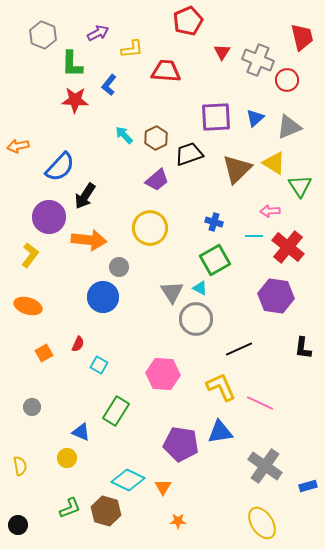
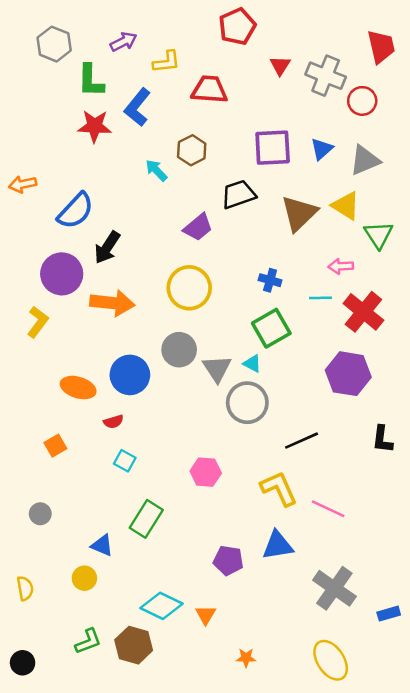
blue L-shape: (109, 85) -> (137, 107), size x1.4
brown hexagon: (156, 138) -> (192, 150), moved
gray circle: (119, 267) -> (179, 350), moved, size x1.4
orange ellipse: (28, 306) -> (78, 388), moved
red semicircle: (78, 344) -> (113, 422), moved, turned 49
pink hexagon: (163, 374) -> (206, 472), size x0.7
purple pentagon: (181, 444) -> (228, 561), size x0.7
orange star: (178, 521) -> (246, 658), moved

